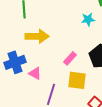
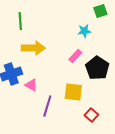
pink rectangle: (70, 58) -> (75, 56), moved

